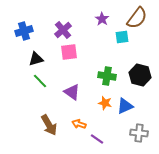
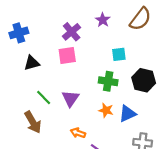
purple cross: (63, 30) -> (72, 32), moved
cyan square: (122, 37) -> (119, 54), moved
green line: (40, 81) -> (44, 97), moved
purple triangle: (72, 92) -> (70, 99), turned 30
brown arrow: (49, 125) -> (33, 122), moved

